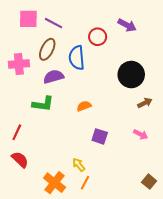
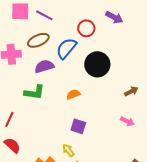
brown ellipse: (47, 49) -> (38, 40), turned 40
blue semicircle: (77, 58) -> (66, 48), turned 45
black circle: (131, 75) -> (97, 64), moved
purple square: (100, 136) -> (78, 126), moved

